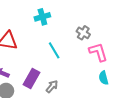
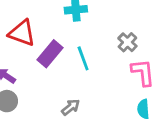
purple rectangle: (32, 79) -> (50, 54), moved

